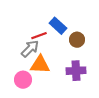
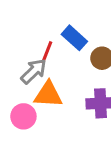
red line: (39, 36) -> (47, 52), turned -49

